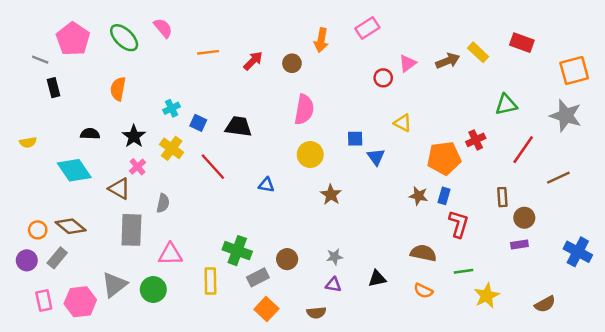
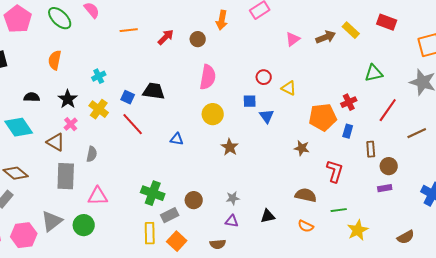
red circle: (383, 78) -> (264, 77), moved
blue square: (198, 123) -> (128, 97), moved
blue rectangle: (444, 196) -> (348, 131), moved
yellow rectangle: (210, 281) -> (150, 233), moved

